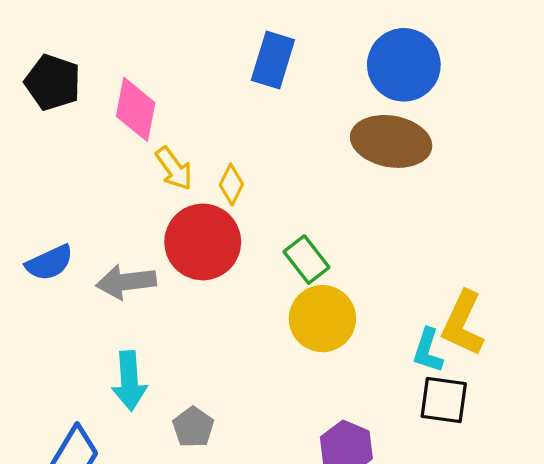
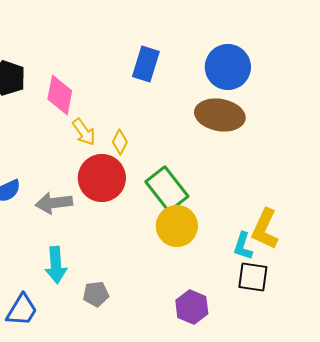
green rectangle: (306, 260) -> (167, 189), size x1.5
gray pentagon: (193, 427) -> (96, 294), turned 30

